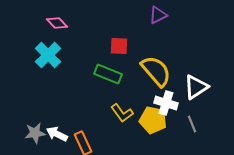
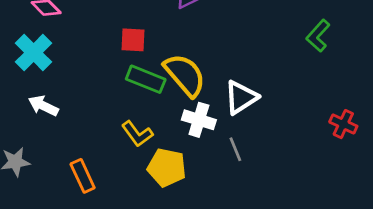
green rectangle: (108, 74) -> (146, 79), moved
yellow pentagon: (153, 120) -> (167, 167), moved
white arrow: (57, 134) -> (43, 106), moved

